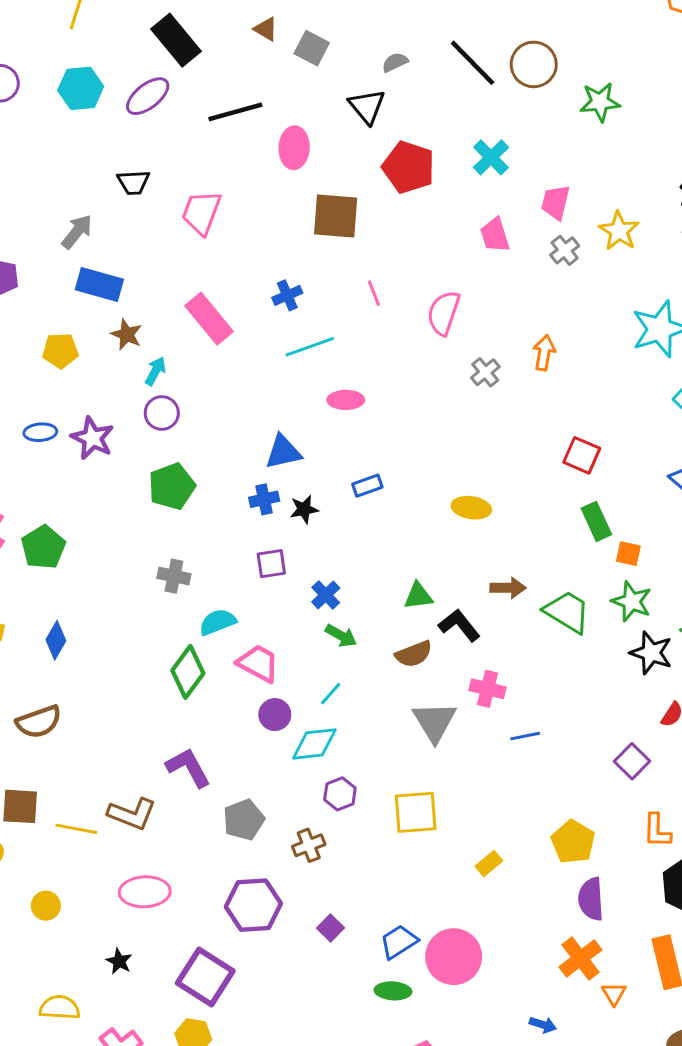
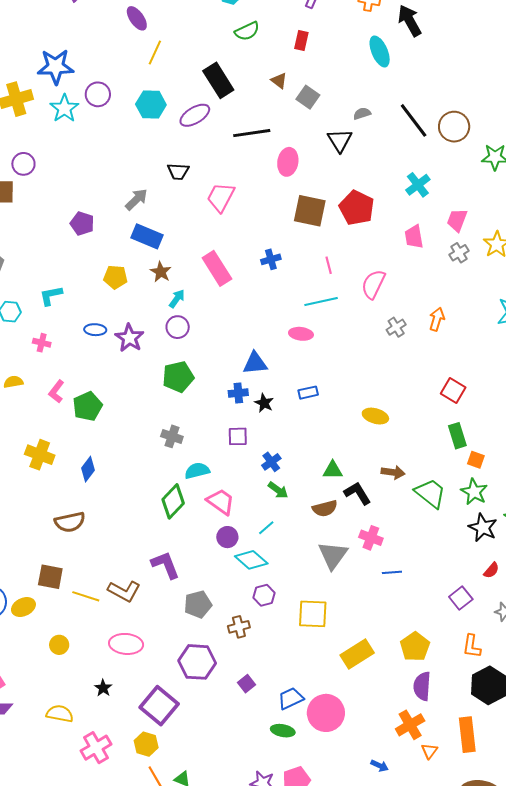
red pentagon: (409, 167) -> (357, 208), moved
cyan line: (310, 347) -> (321, 301), moved
black star: (304, 509) -> (264, 403), turned 30
cyan diamond: (314, 744) -> (251, 560), turned 40
yellow rectangle: (489, 864) -> (357, 654), size x1.8

